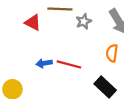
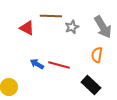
blue arrow: (44, 63) -> (37, 64), turned 40

